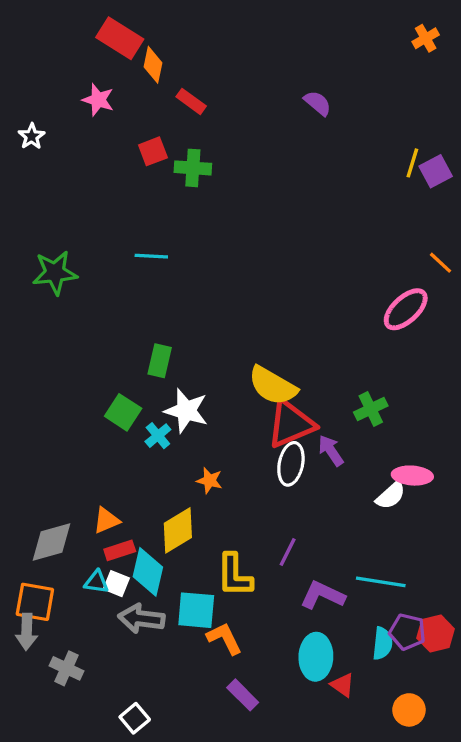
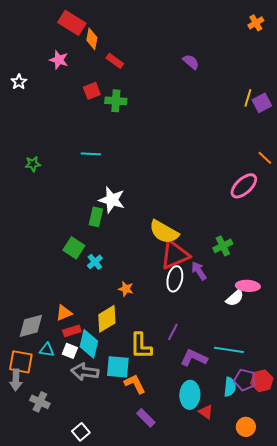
green star: (55, 273) -> (33, 164), size x0.6
white star: (186, 411) -> (112, 200), moved
cyan triangle: (96, 582) -> (47, 350), moved

